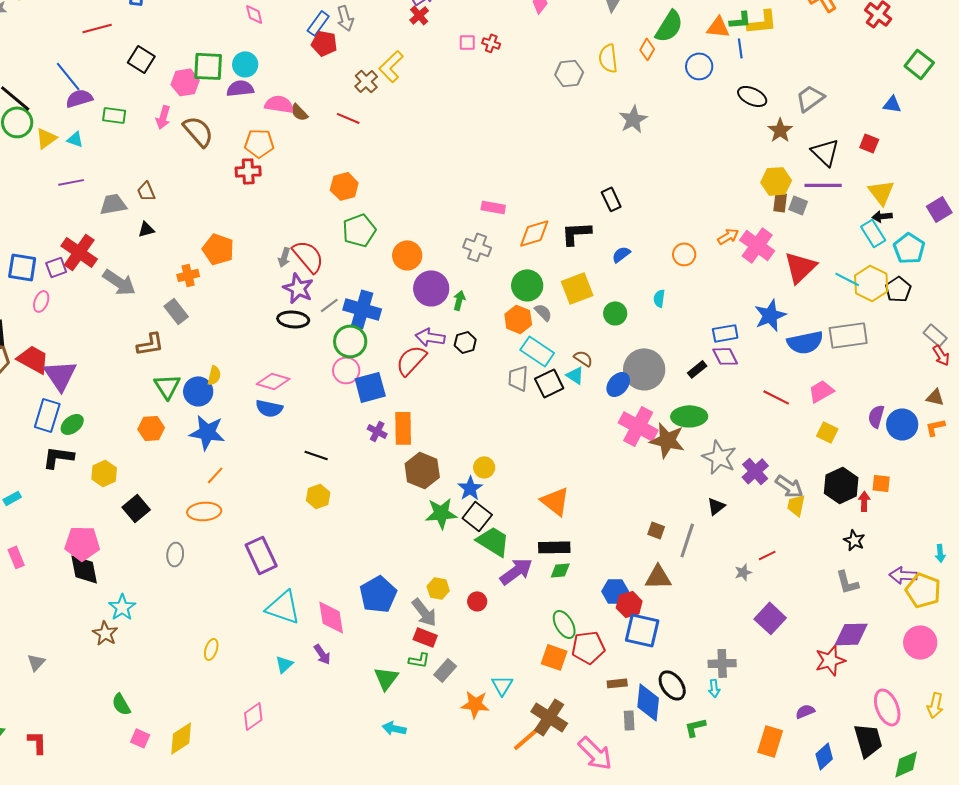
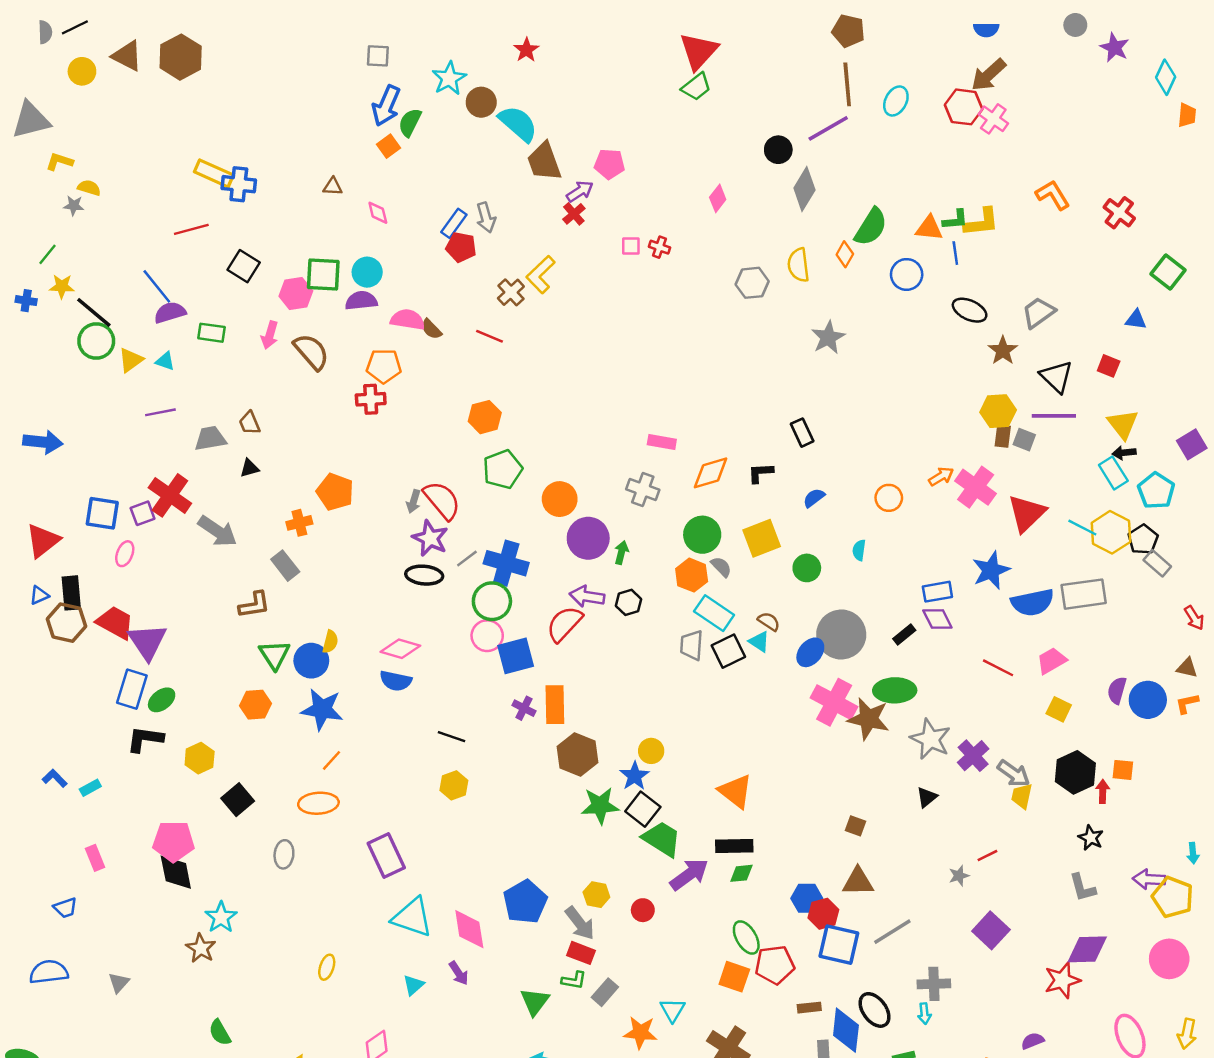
black L-shape: (576, 233) -> (760, 473), size x0.7
gray rectangle: (935, 335) -> (1157, 563), moved
gray line: (687, 540) -> (892, 932), moved, turned 40

